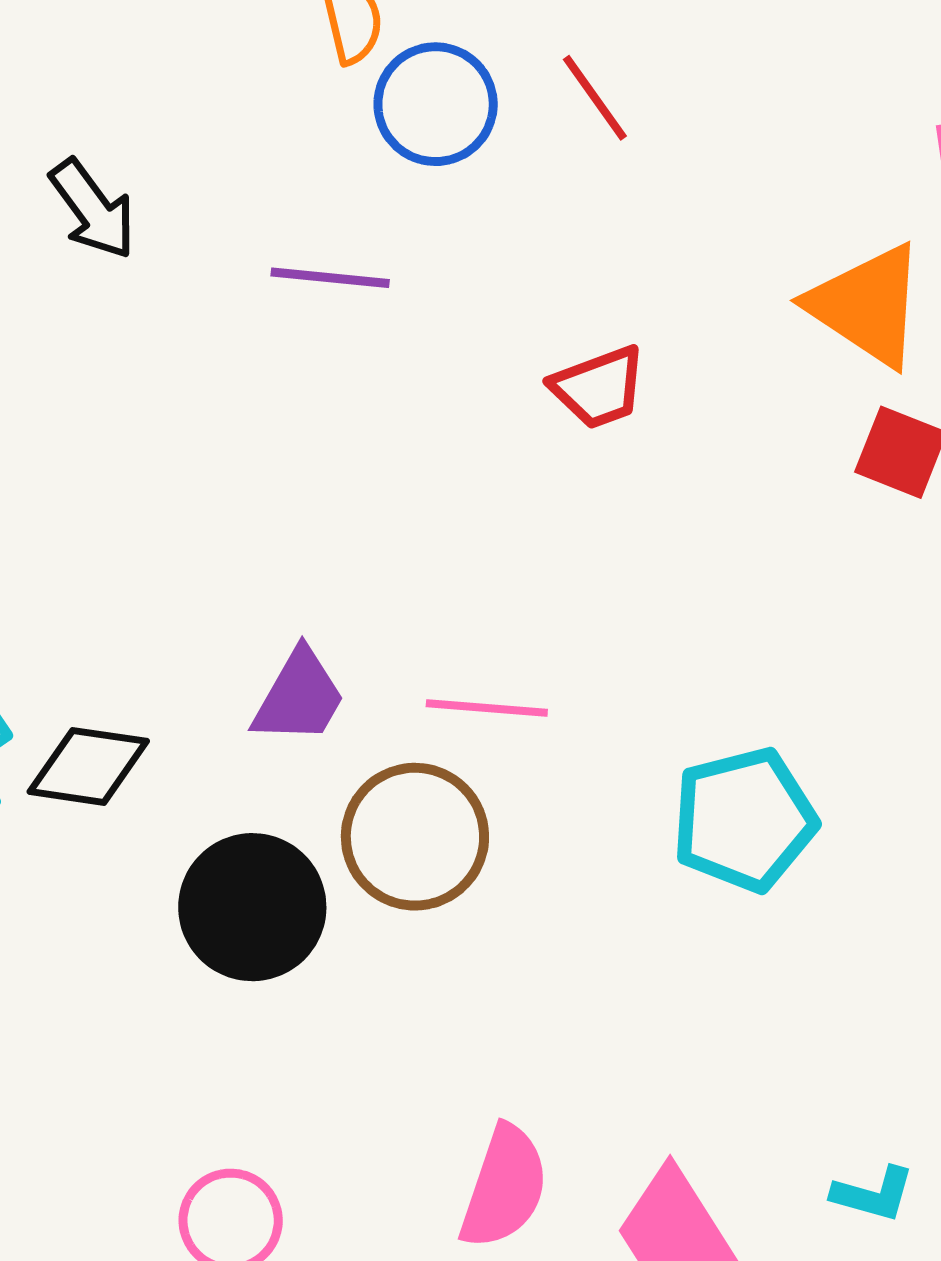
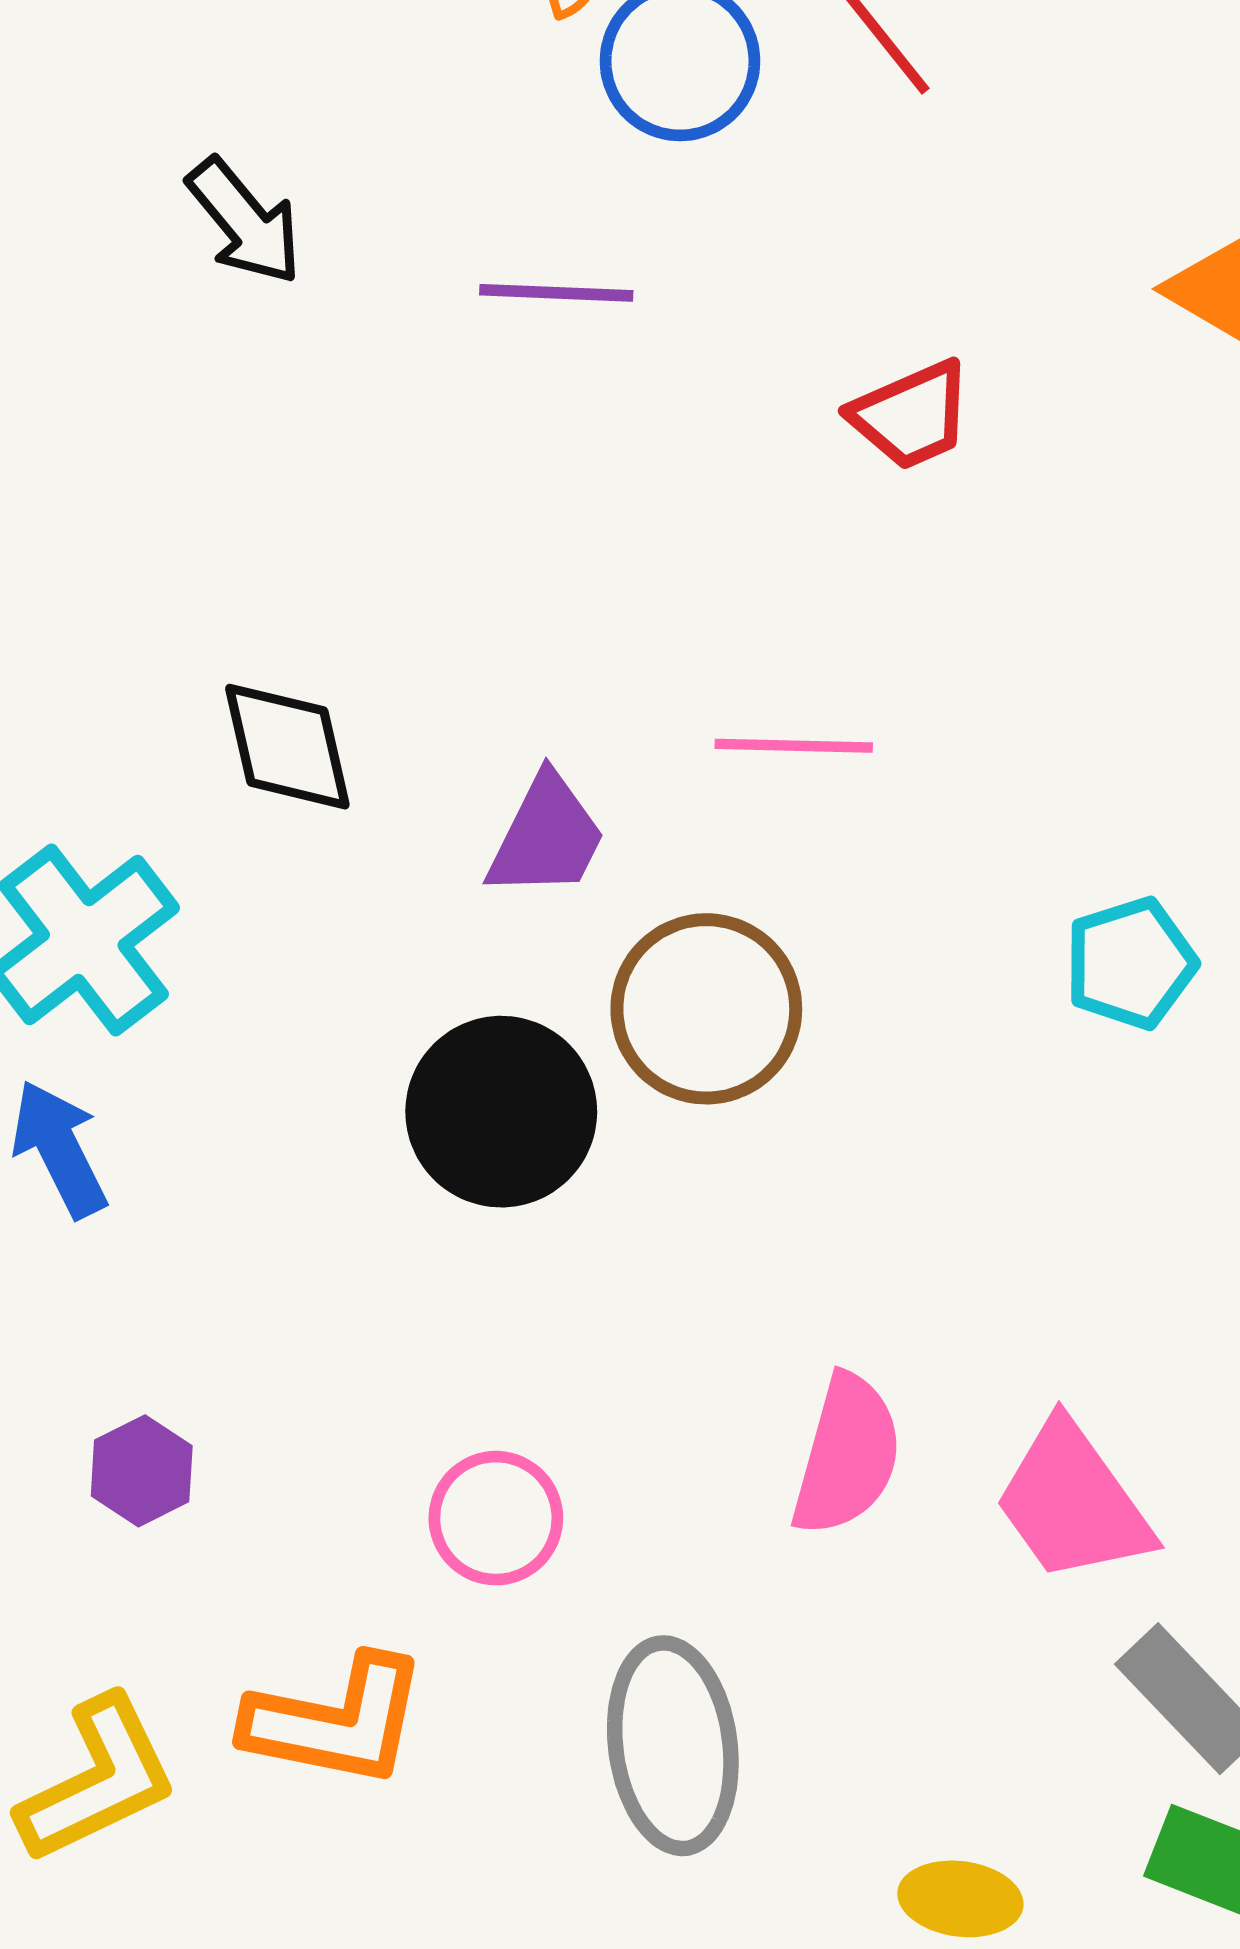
pink line: (487, 708) -> (794, 746), moved
black diamond: (88, 766) -> (287, 747), moved, turned 72
cyan pentagon: (744, 820) -> (1130, 963), size x0.7

